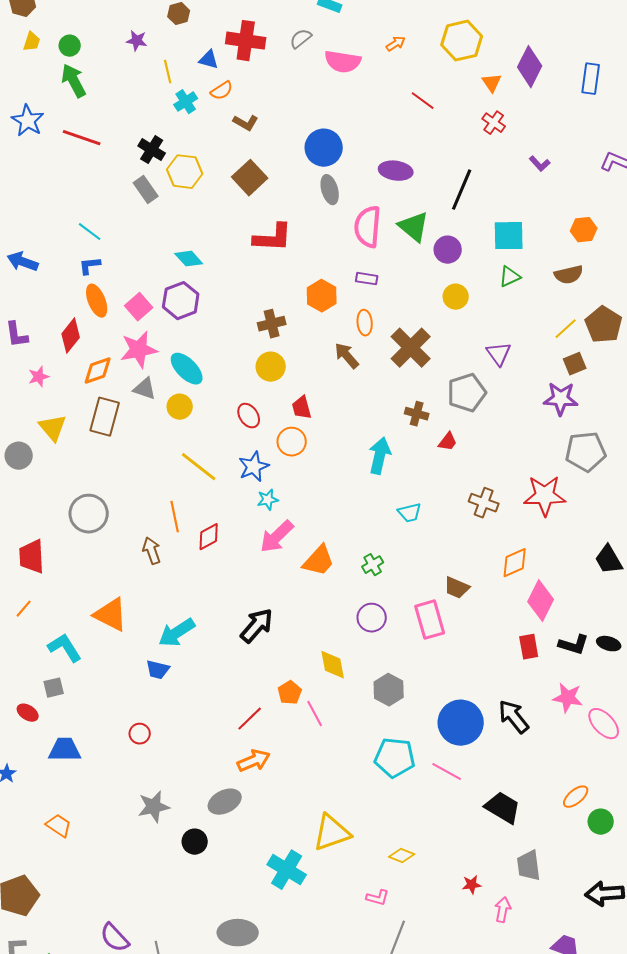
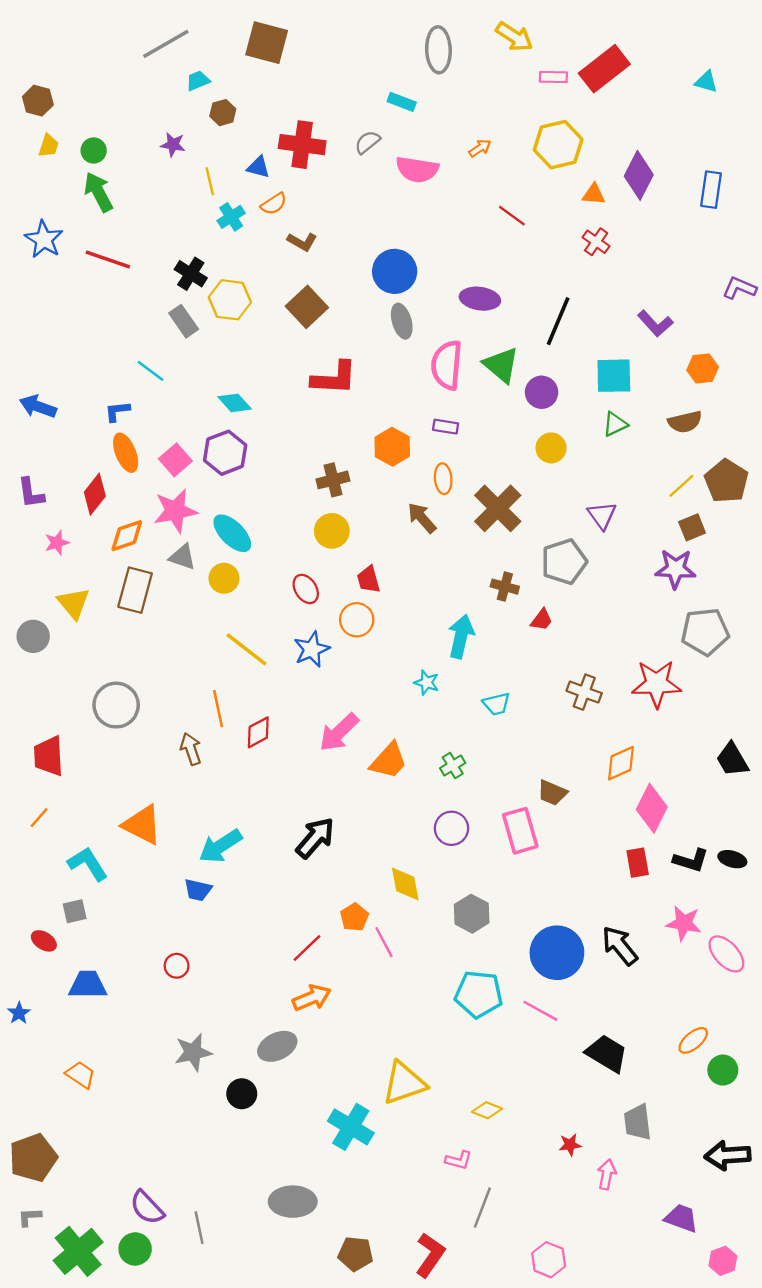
orange triangle: (492, 83) -> (594, 194), turned -50
purple L-shape: (540, 164) -> (655, 324), moved, size x1.4
cyan line: (90, 232) -> (150, 371), moved
cyan star: (268, 500) -> (427, 683), moved, turned 30

